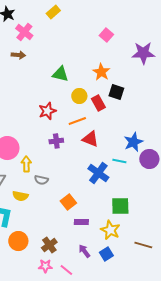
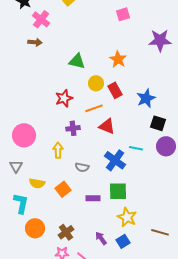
pink square: (106, 35) -> (123, 14), moved, turned 32
black square: (116, 92) -> (158, 123), moved
blue star: (133, 142) -> (146, 98), moved
yellow arrow: (26, 164) -> (58, 150), moved
gray semicircle: (41, 180) -> (82, 167), moved
orange square: (68, 202) -> (63, 189), moved
green square: (120, 206) -> (118, 191), moved
purple rectangle: (81, 222) -> (93, 198), moved

